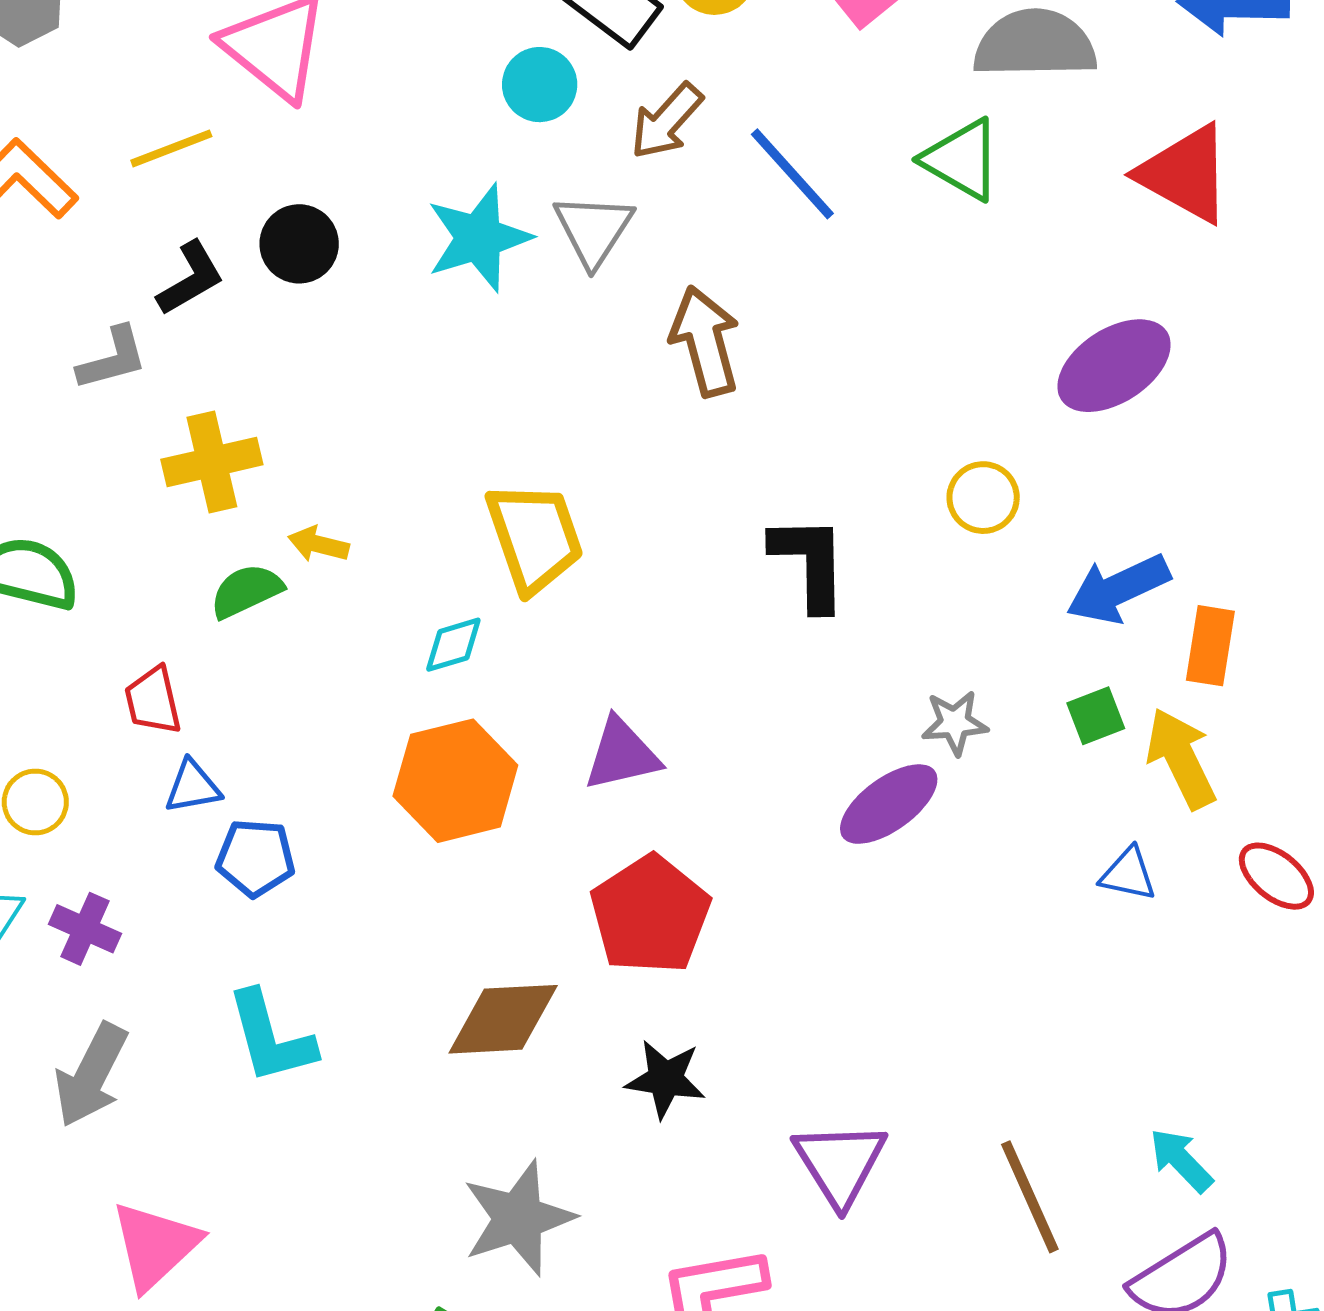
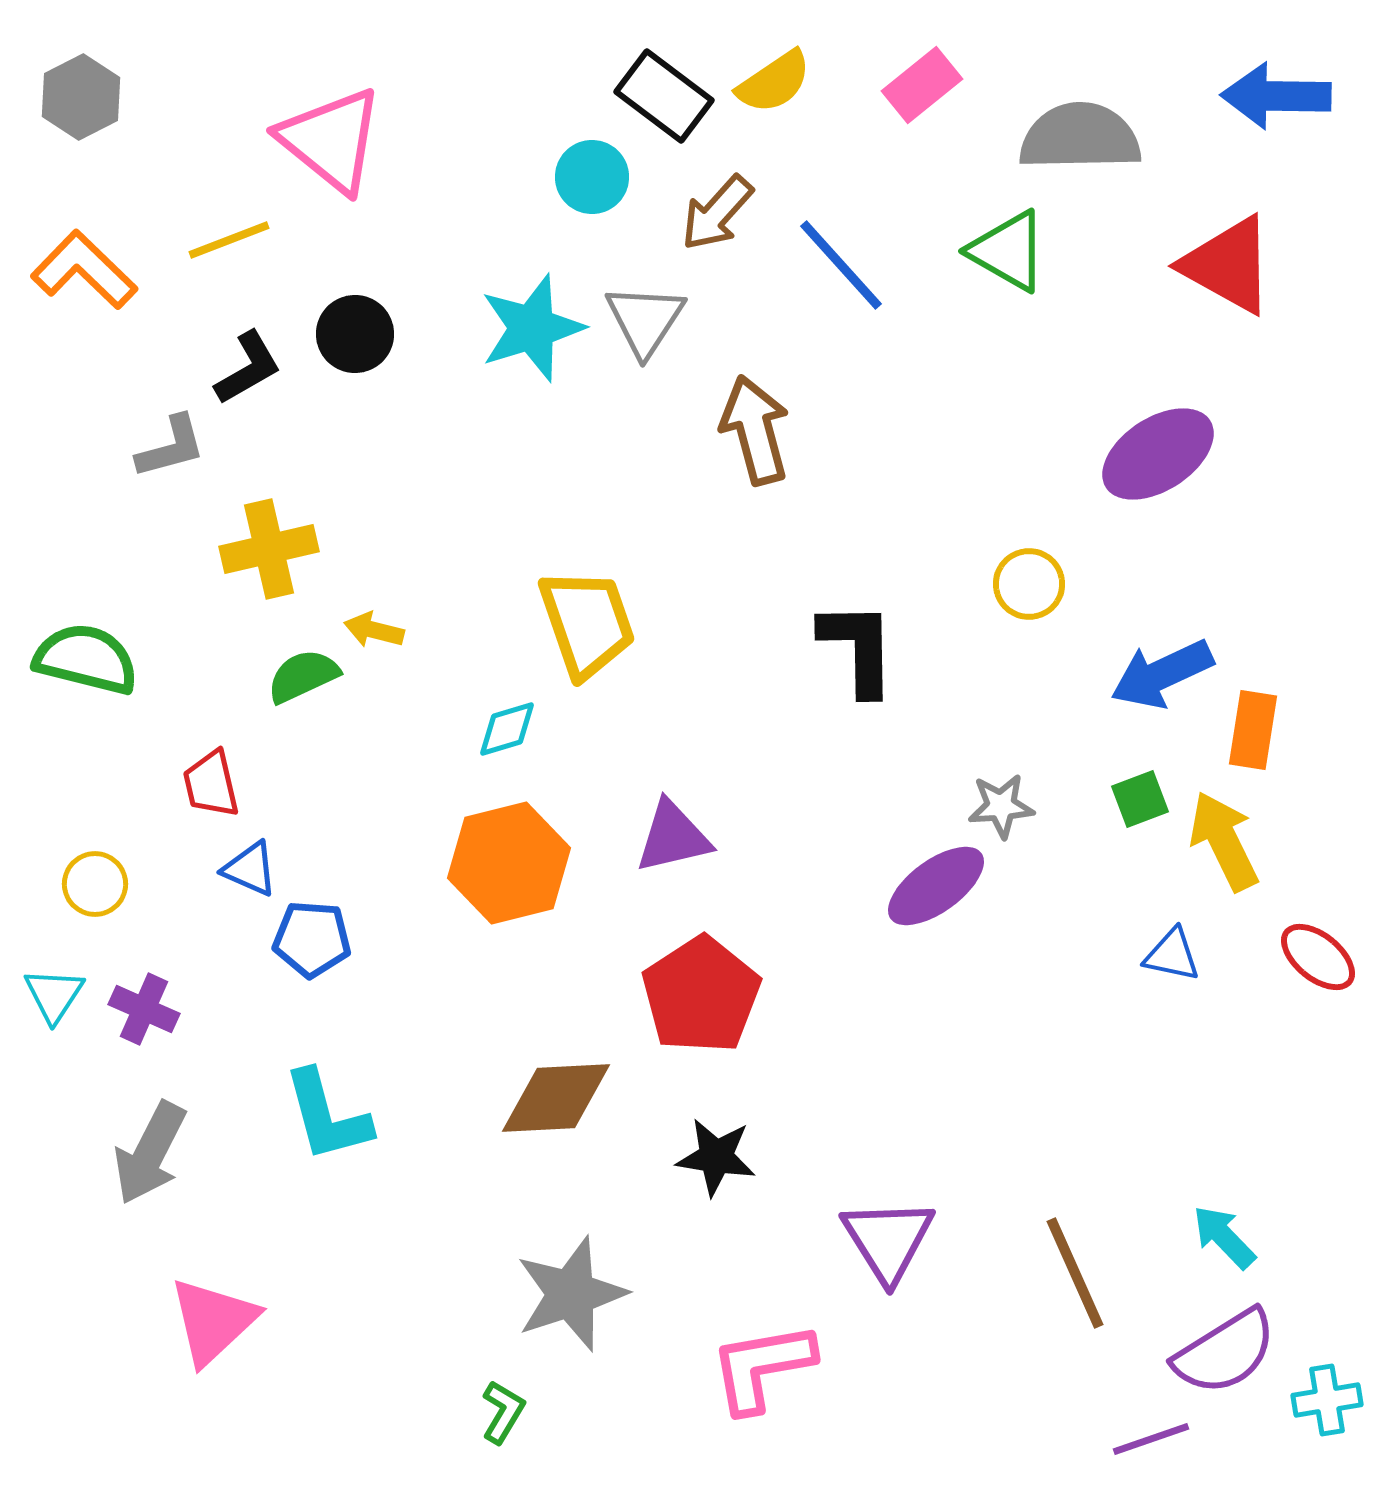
blue triangle: (193, 787) -> (250, 869), turned 34

